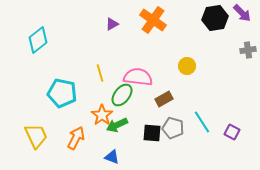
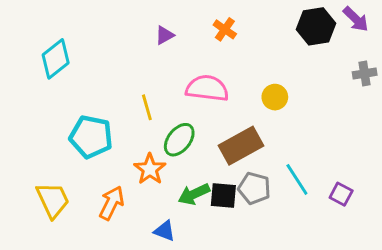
orange cross: (153, 20) -> (225, 29), size x0.6
pink semicircle: (138, 77) -> (207, 88), moved
brown rectangle: (164, 99) -> (241, 146), size x1.6
green arrow: (117, 125) -> (194, 194), moved

